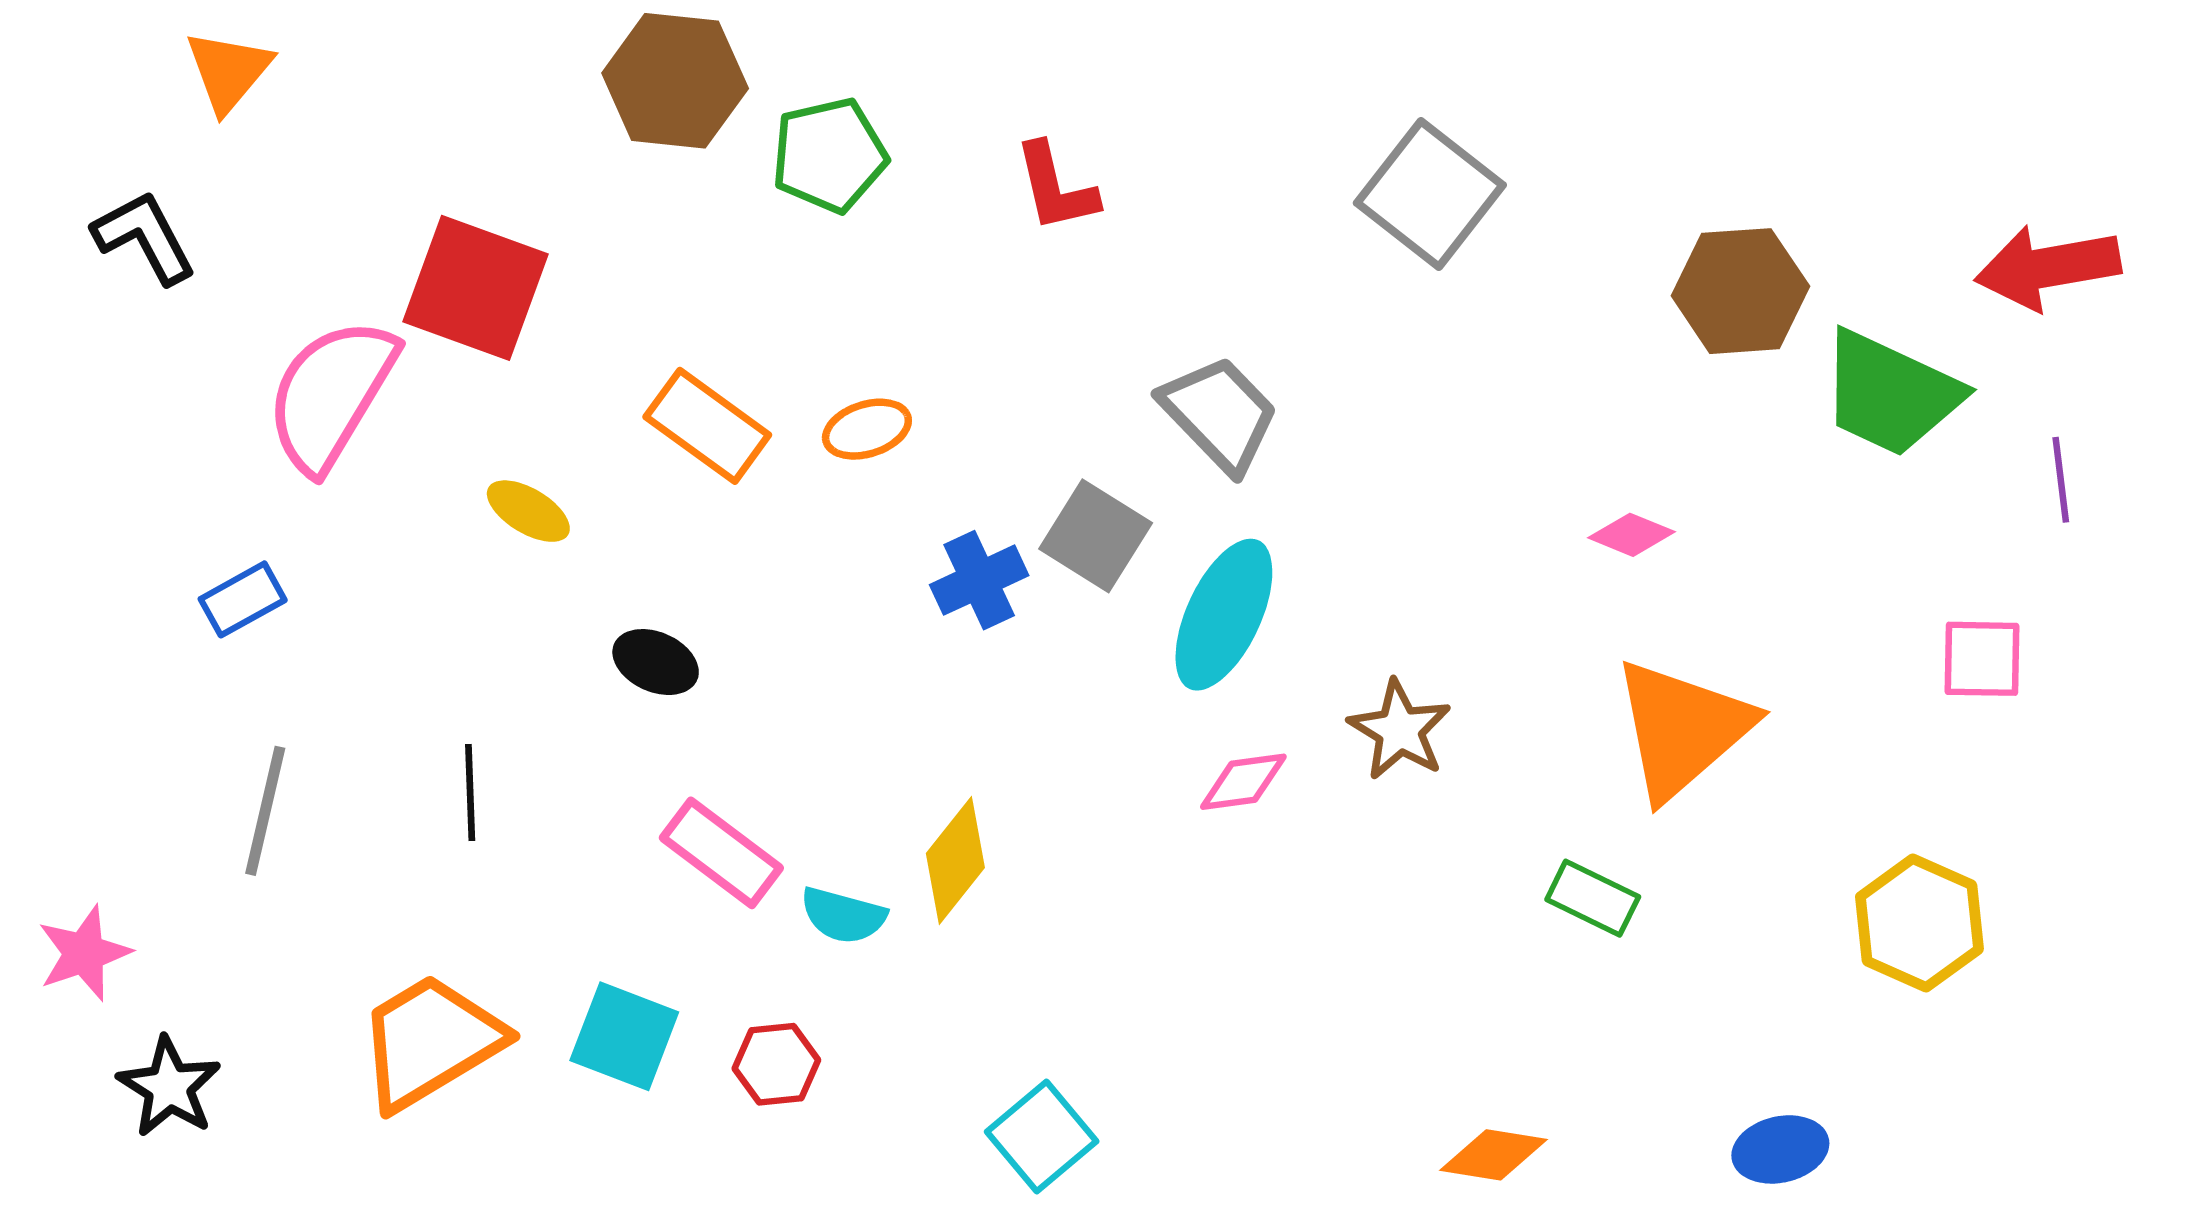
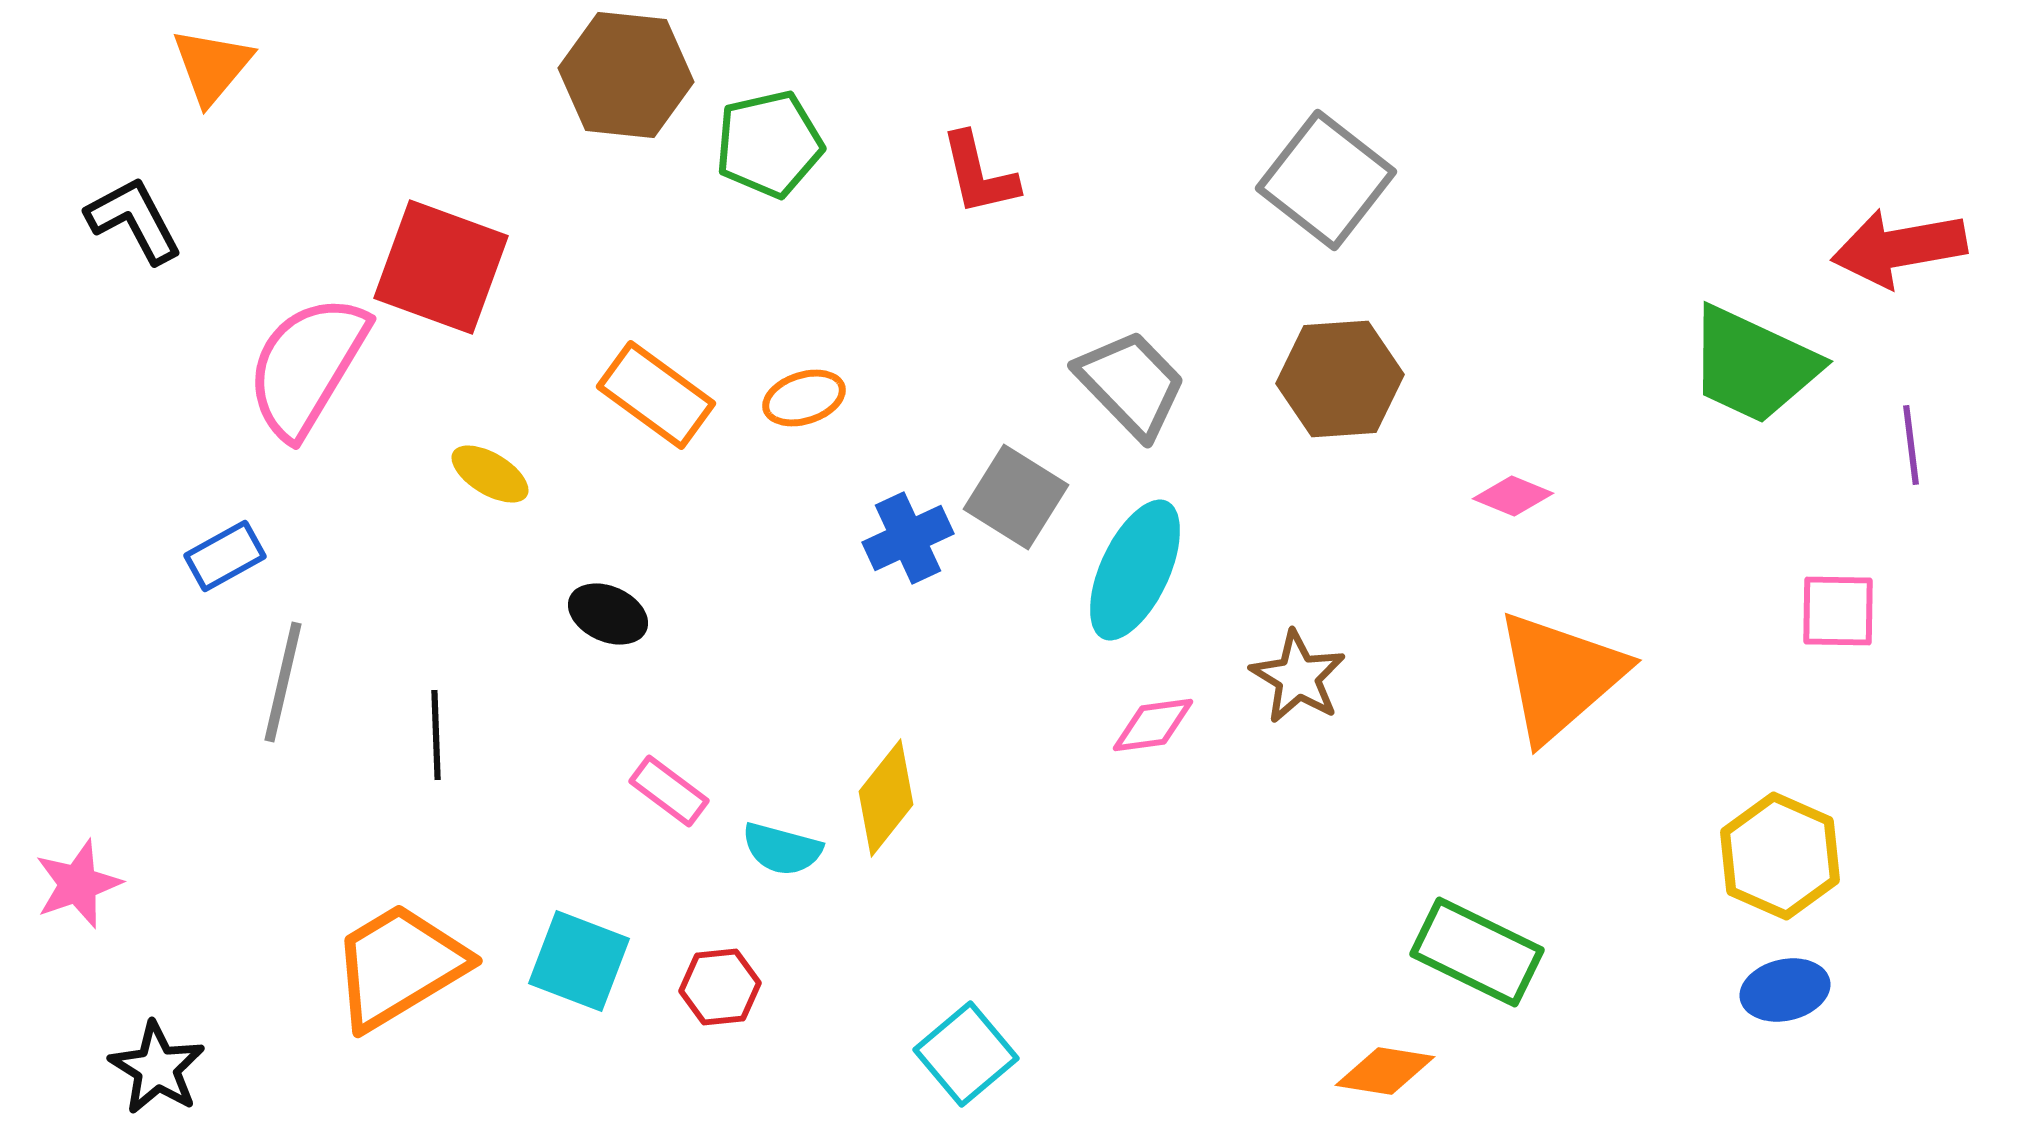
brown hexagon: (1740, 291) -> (1340, 379), moved
gray line: (265, 811) -> (283, 682), moved
pink rectangle: (721, 853) -> (669, 791), size x0.7
green rectangle: (1593, 898) -> (1477, 952), moved, size x1.5
black star: (169, 1087) -> (157, 1068), moved
blue ellipse: (1780, 1149) -> (1785, 990), moved

